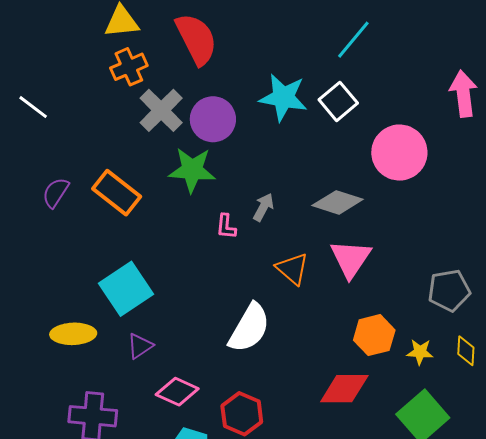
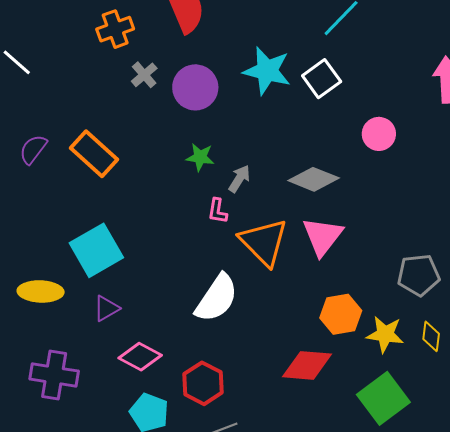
gray cross: (161, 110) -> (144, 75), size x0.6
pink circle: (399, 153) -> (379, 134), size x0.6
green star: (192, 170) -> (200, 157), moved, size x0.6
pink L-shape: (226, 226) -> (217, 211), moved
orange triangle: (292, 269) -> (264, 242), size x1.5
yellow star: (420, 352) -> (385, 334), size x1.4

